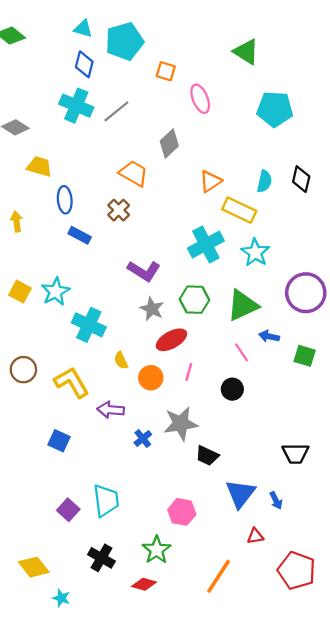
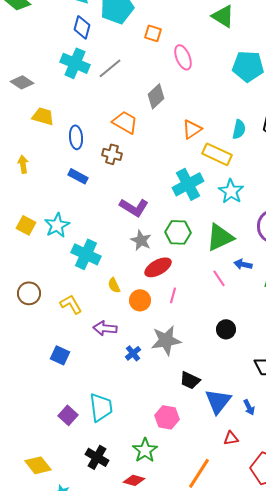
blue ellipse: (65, 200) -> (76, 137), moved
brown cross: (119, 210) -> (112, 154), turned -30
yellow L-shape: (72, 382) -> (71, 304), size x0.7
black circle: (232, 389) -> (226, 329), moved
black trapezoid: (207, 456) -> (190, 380), moved

